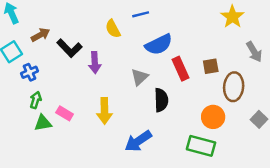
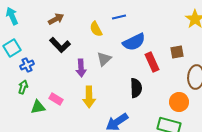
brown arrow: (40, 35) -> (56, 19), moved
purple arrow: (95, 63) -> (81, 68), moved
brown square: (211, 66) -> (177, 52), moved
gray triangle: (139, 77) -> (104, 59), moved
green arrow: (36, 100) -> (23, 87), moved

